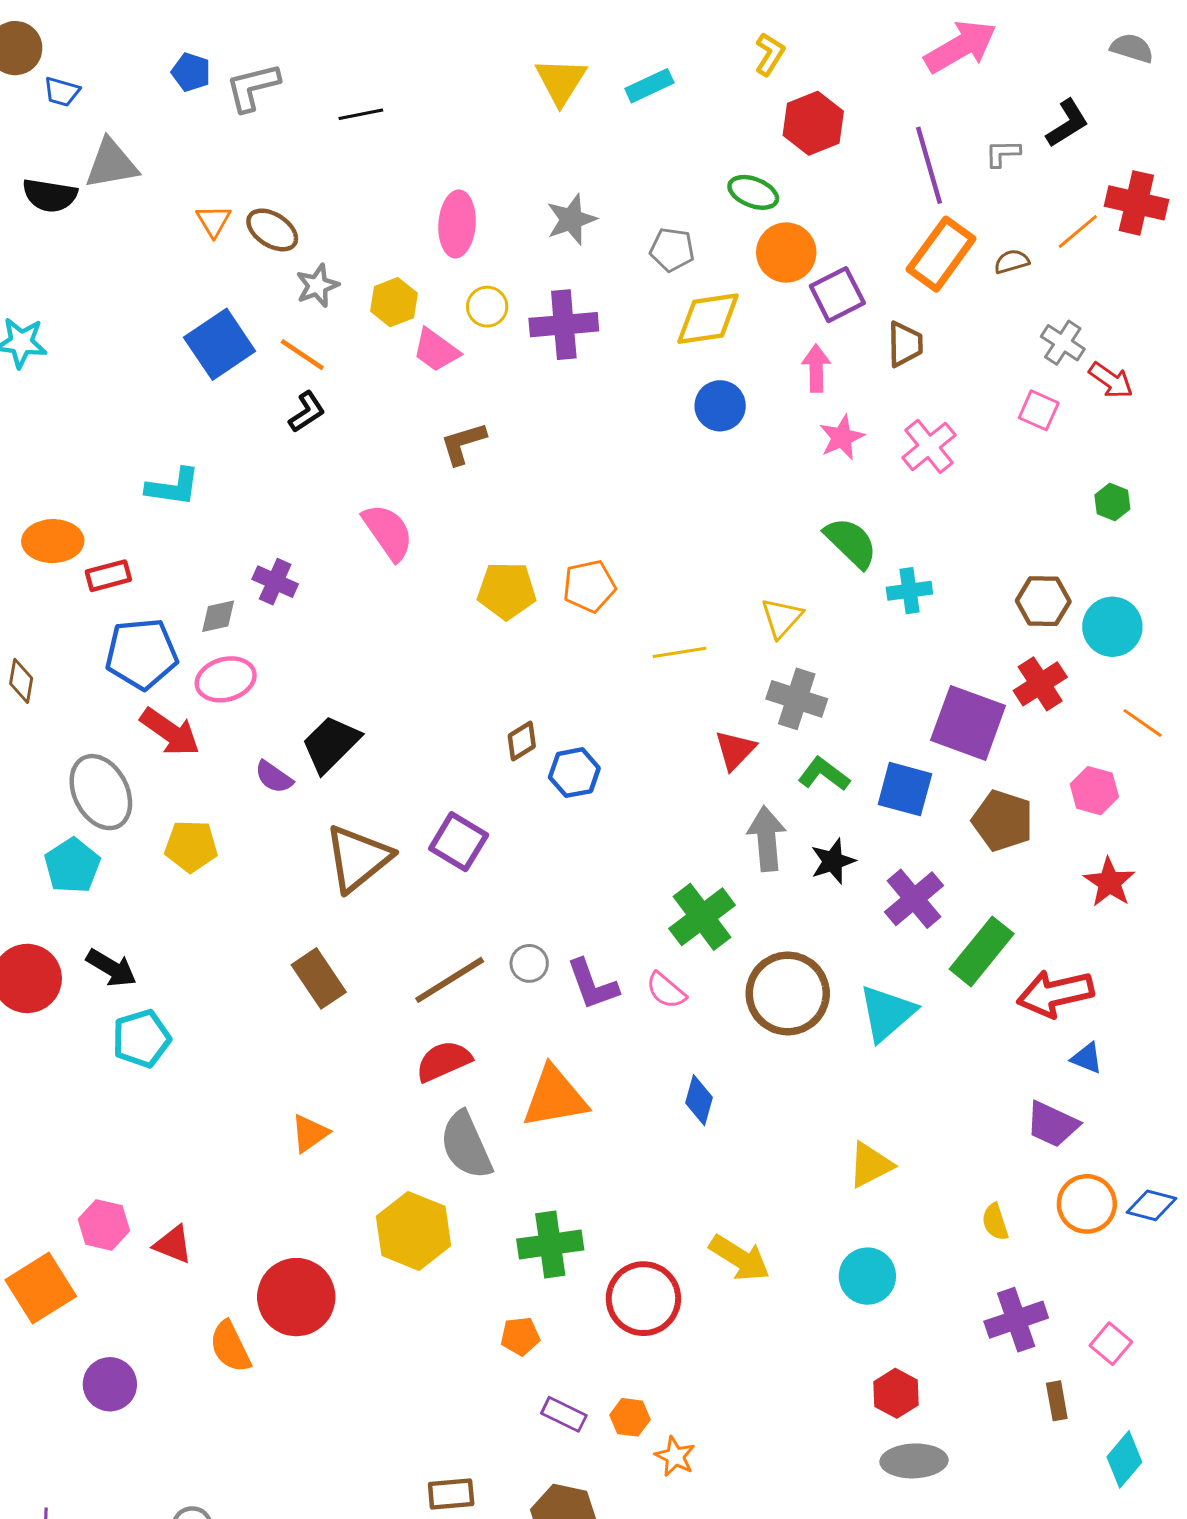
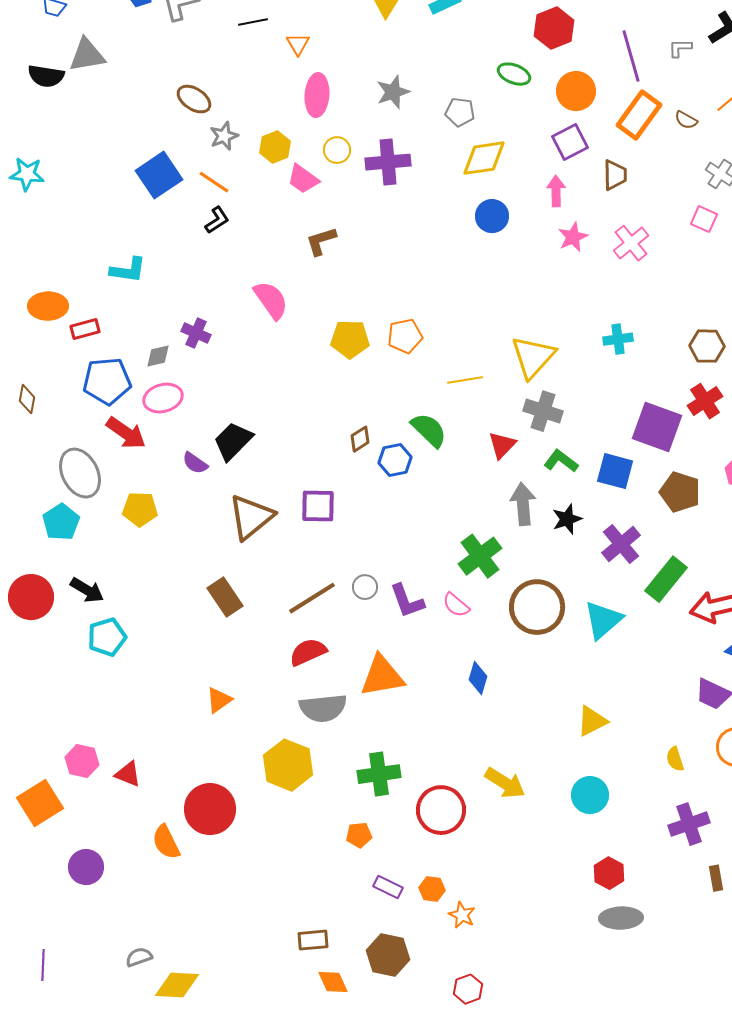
orange triangle: (214, 221) -> (298, 44), moved
orange circle: (786, 253) -> (576, 91), moved
brown semicircle: (1012, 262) -> (686, 120), turned -135
green semicircle: (851, 543) -> (429, 430), moved
yellow triangle: (782, 618) -> (533, 357), size x1.6
purple square: (459, 842) -> (318, 506), turned -30
gray semicircle: (466, 1145) -> (323, 708), turned -72

